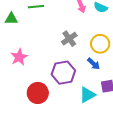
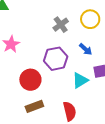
yellow circle: (100, 44) -> (90, 19), moved

